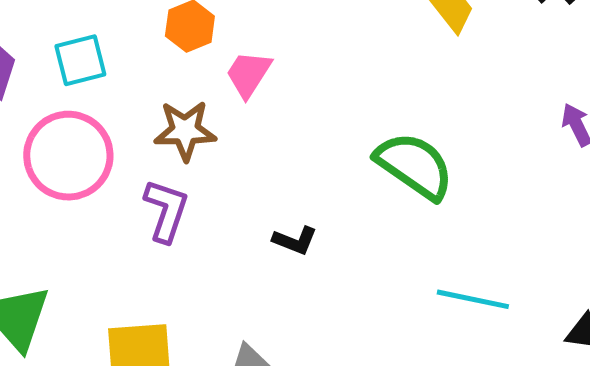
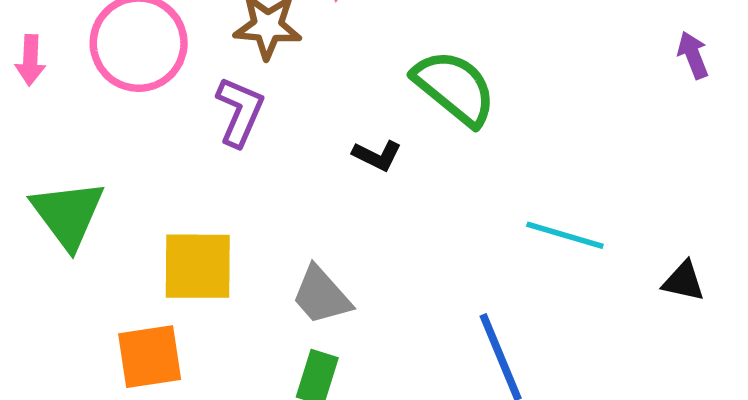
green semicircle: (414, 166) -> (455, 88), moved

